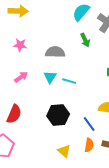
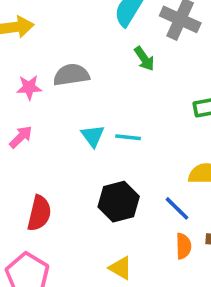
gray semicircle: (55, 52) -> (71, 75), moved
pink arrow: (21, 77) -> (21, 137), moved
yellow triangle: (64, 151) -> (121, 268), moved

